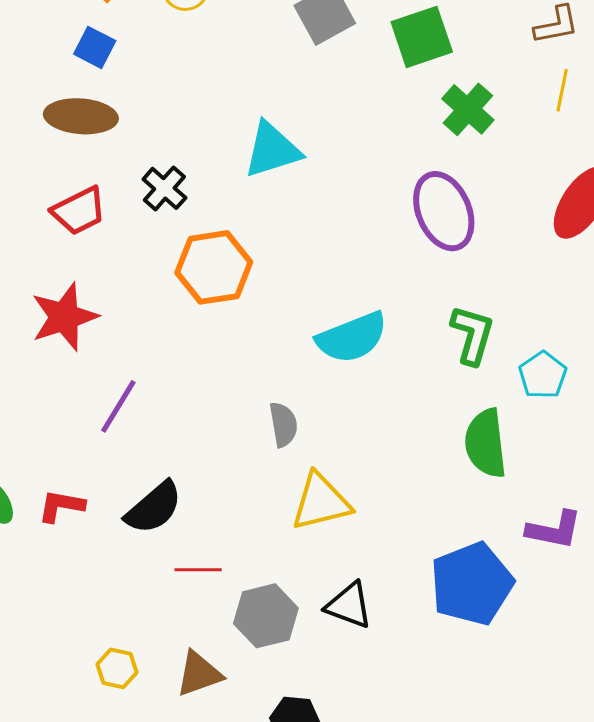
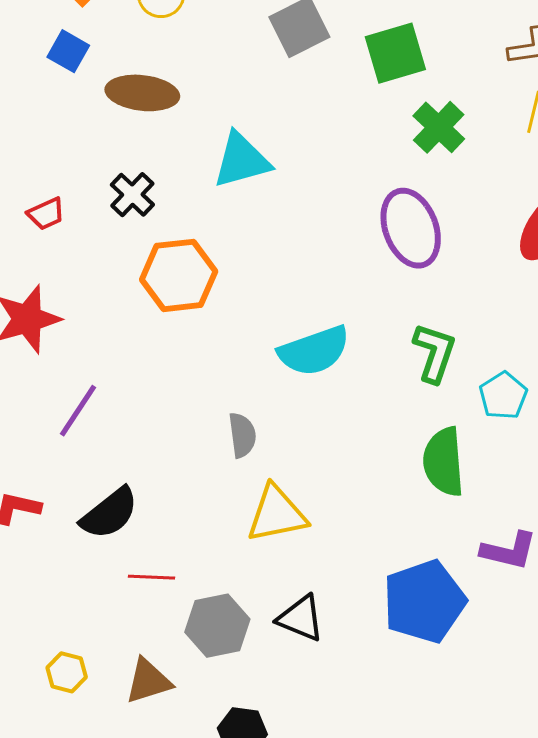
brown ellipse: (81, 116) -> (142, 93), moved
red trapezoid: (79, 211) -> (46, 214), size x0.7

